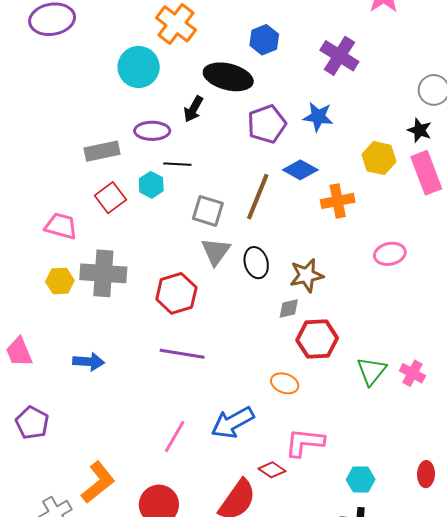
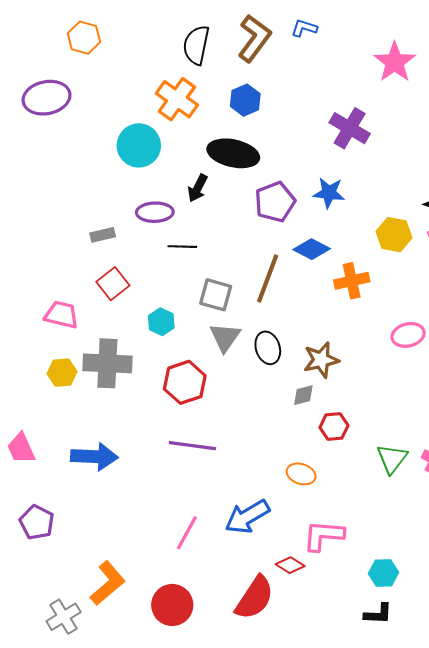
blue hexagon: (264, 40) -> (245, 100), moved
gray rectangle: (102, 151) -> (103, 235), size x0.7
cyan hexagon: (151, 185) -> (161, 322), moved
red hexagon: (317, 339) -> (334, 426), size x0.7
blue arrow: (89, 362) -> (94, 457), size x1.4

